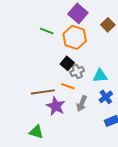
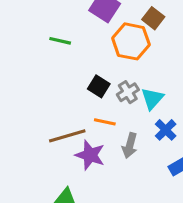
orange hexagon: (75, 37) -> (131, 41), moved
gray cross: (77, 71) -> (128, 92), moved
cyan triangle: (100, 76) -> (152, 99), turned -35

